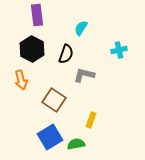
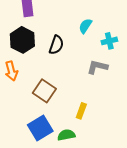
cyan semicircle: (81, 28) -> (85, 26), moved
gray L-shape: (84, 75) -> (97, 67), moved

